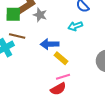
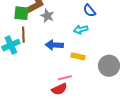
brown line: (17, 36) -> (23, 35), turned 70
yellow rectangle: (61, 58) -> (78, 56), moved, turned -32

